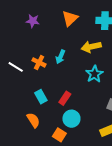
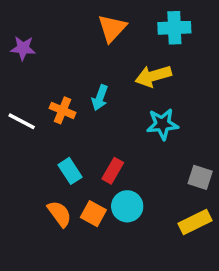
purple star: (33, 21) -> (23, 48), moved
cyan star: (94, 74) -> (162, 124), turned 30
orange square: (59, 135) -> (93, 214), moved

